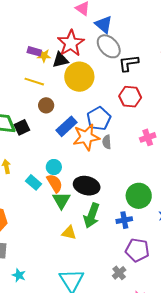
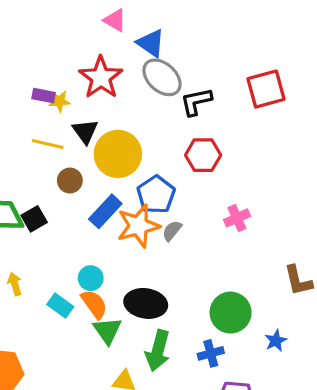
black triangle: (60, 60) -> (85, 131), moved, turned -48
yellow circle: (79, 77) -> (118, 154), moved
gray semicircle: (107, 142) -> (172, 231), turned 48

